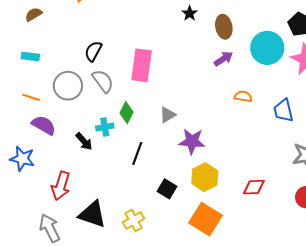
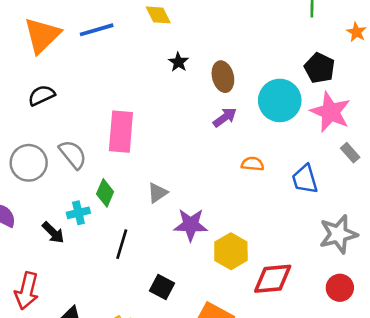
black semicircle: (93, 51) -> (41, 95), moved, turned 40
yellow hexagon: (205, 177) -> (231, 251), moved
red diamond: (254, 187) -> (273, 279), size x1.4

